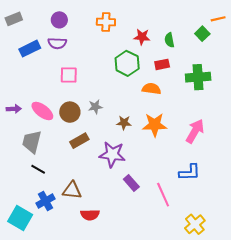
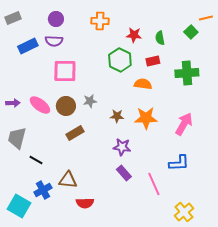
pink square: (69, 75) -> (65, 71), size x1.4
gray trapezoid: (32, 142) -> (17, 138), moved
purple star: (112, 154) -> (122, 147), moved, size x0.7

